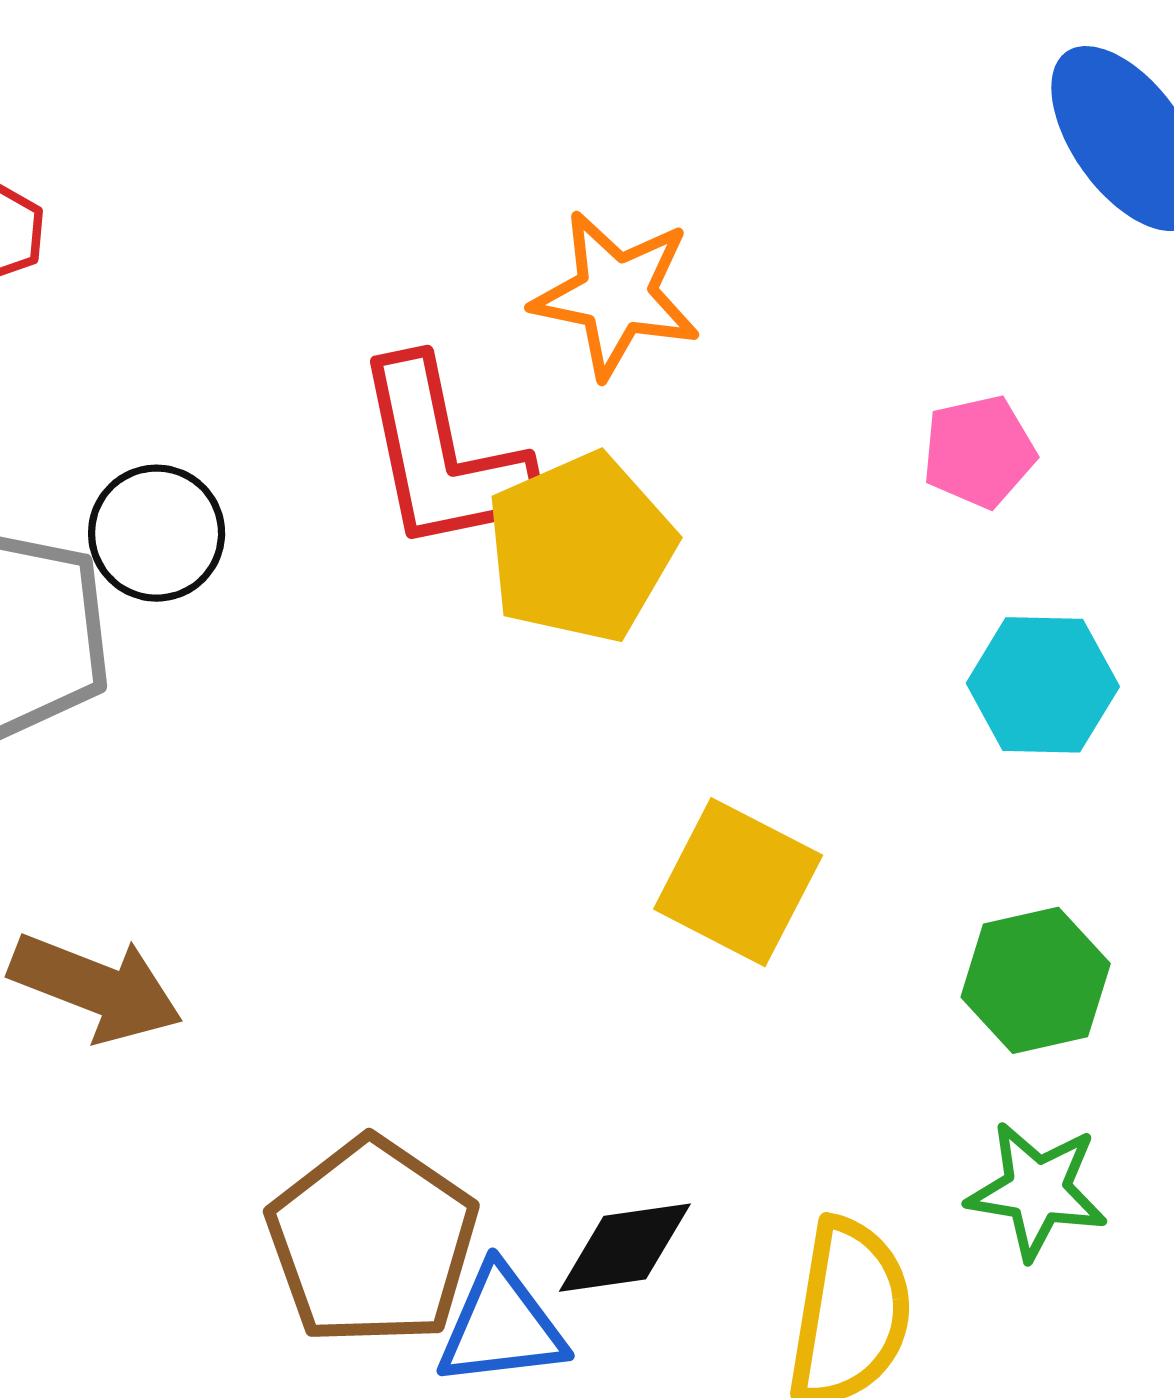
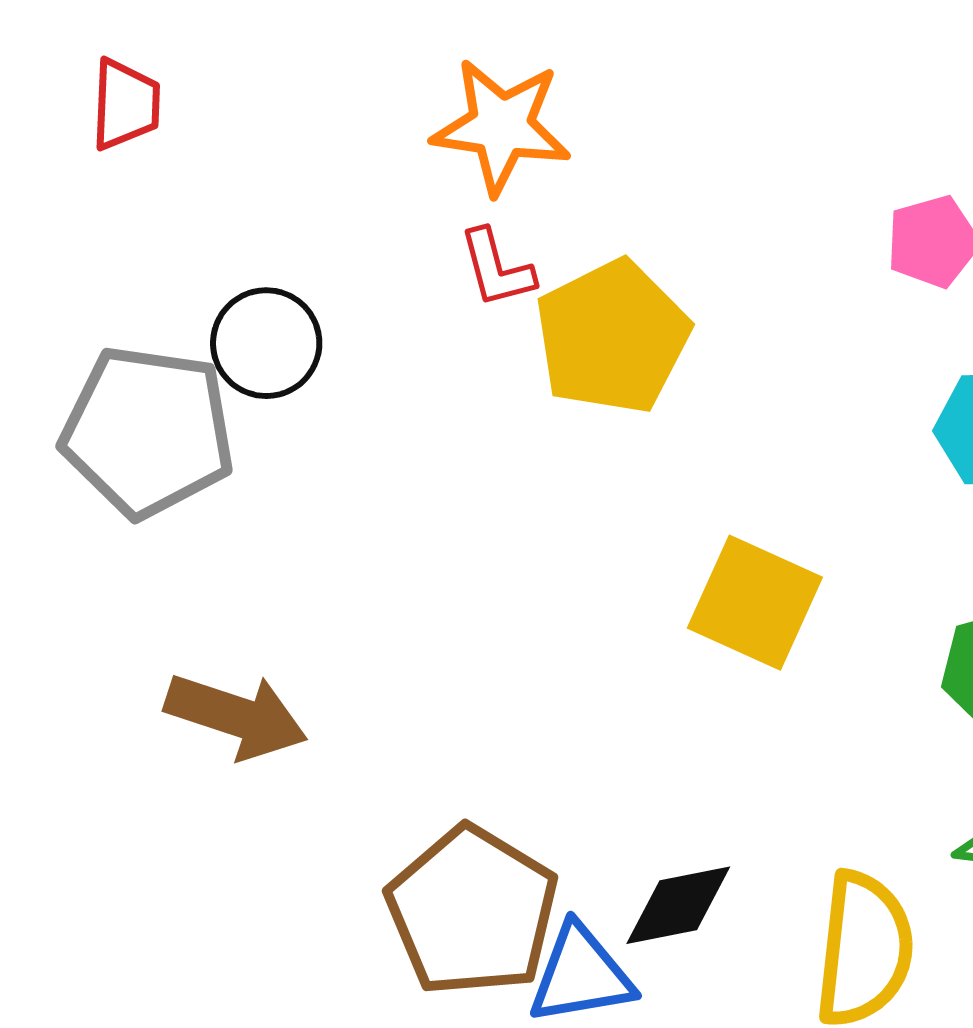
orange star: (616, 294) -> (501, 126), moved
red L-shape: (443, 456) -> (497, 268), size x0.5

